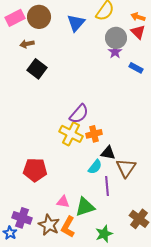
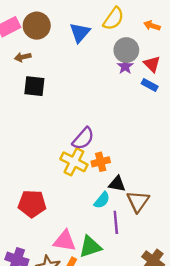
red triangle: (138, 32) -> (152, 64), moved
black square: (37, 69) -> (34, 86), turned -30
pink triangle: (63, 202) -> (65, 241), size x1.5

